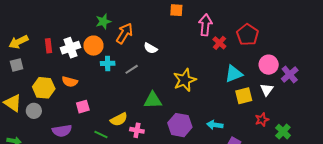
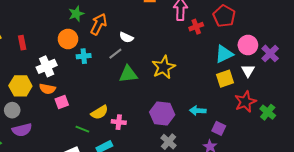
red cross: (219, 43) -> (196, 27), turned 32
white cross: (71, 48) -> (47, 66), moved
gray line: (132, 69) -> (115, 54), moved
cyan triangle: (234, 74) -> (224, 54), moved
orange semicircle: (70, 82) -> (47, 89), moved
green triangle: (153, 100) -> (128, 74), moved
red star: (262, 120) -> (245, 102), size x1.5
purple semicircle: (62, 131) -> (22, 130), moved

